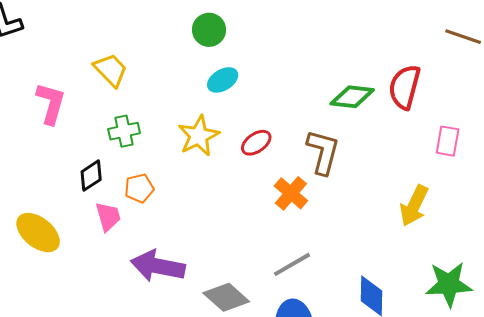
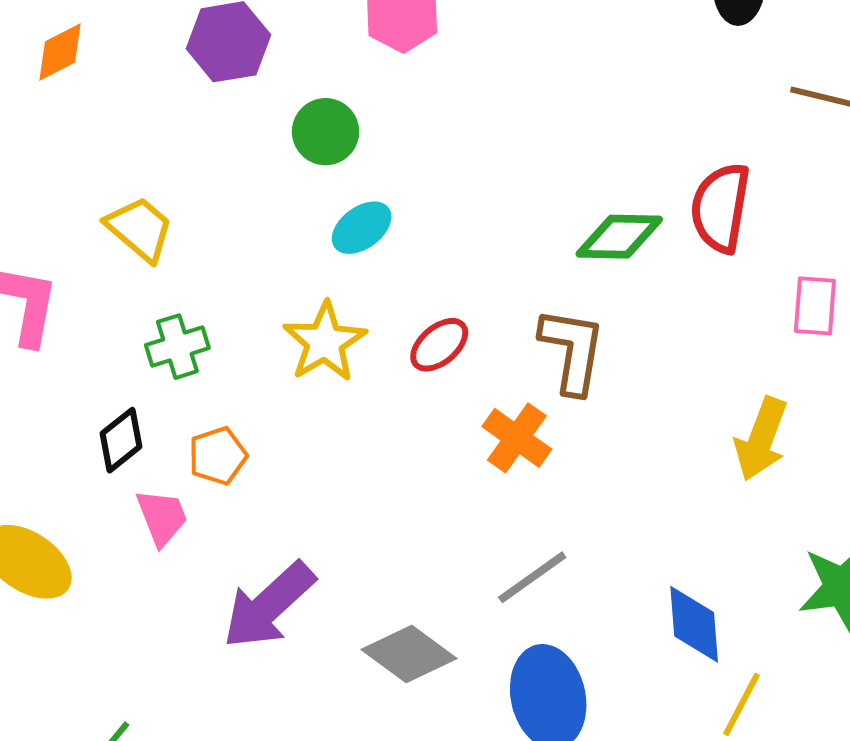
purple arrow: (158, 266) -> (269, 605), turned -48

